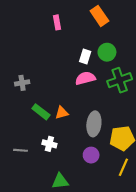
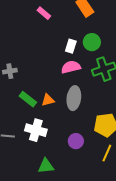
pink rectangle: (57, 22) -> (44, 13), turned -40
gray ellipse: (94, 124) -> (74, 98), moved
white cross: (49, 144) -> (36, 130), size x1.5

